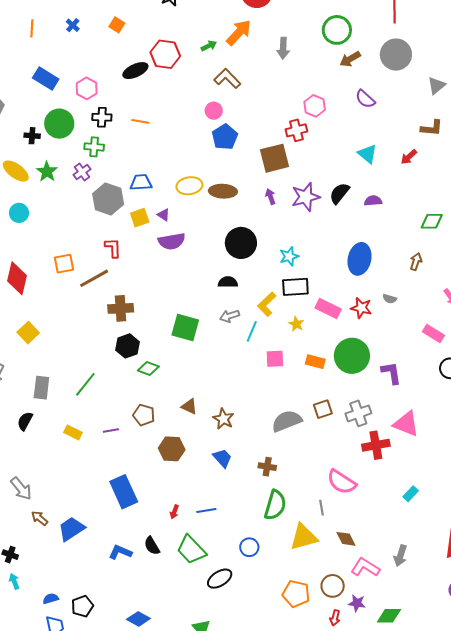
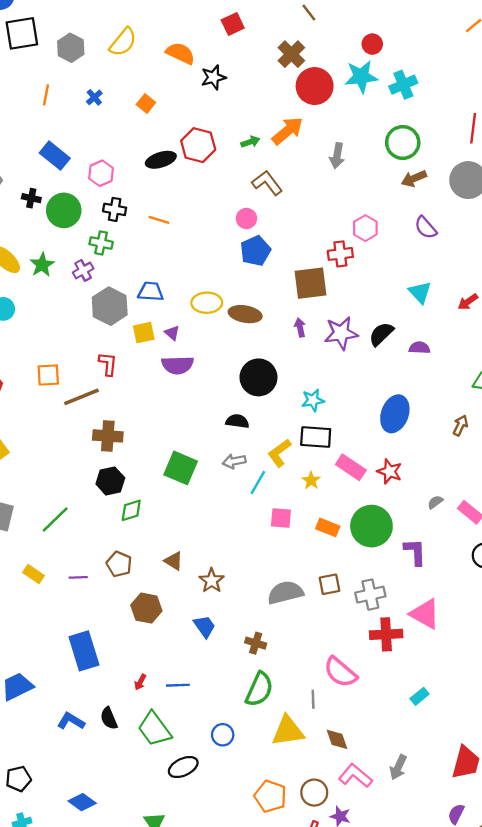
black cross: (32, 136) -> (31, 198), moved
gray semicircle: (390, 299) -> (435, 502), moved, turned 120
green diamond: (148, 368) -> (131, 510), turned -45

